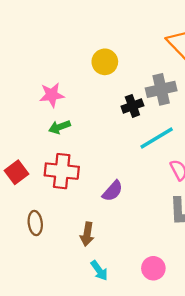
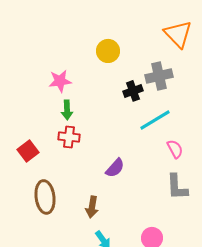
green arrow: (60, 127) -> (67, 110), turned -72
red cross: (62, 171) -> (69, 137), moved, size x0.7
brown ellipse: (35, 223) -> (45, 197), size x1.5

